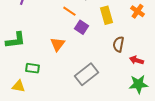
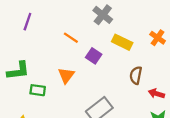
orange line: (69, 11) -> (71, 38), moved
yellow rectangle: (106, 15) -> (122, 42), turned -48
green rectangle: (32, 68) -> (38, 90), moved

